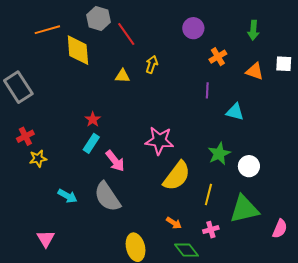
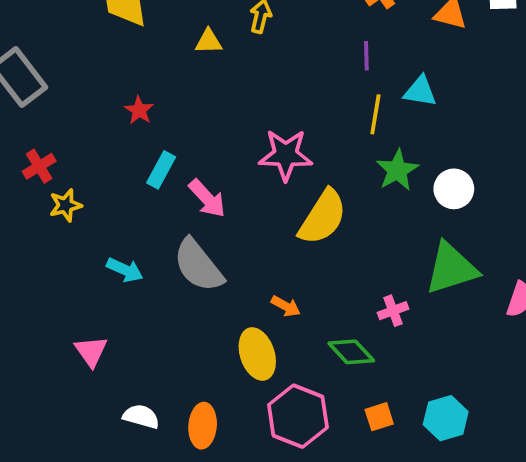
red star: (93, 119) -> (139, 110), moved
yellow line: (208, 194) -> (375, 114), moved
orange arrow: (174, 223) -> (286, 306), moved

